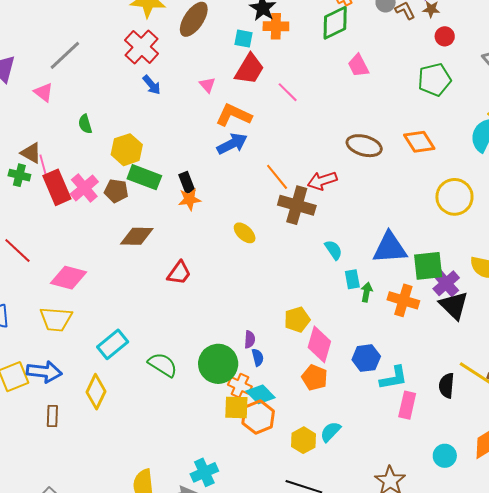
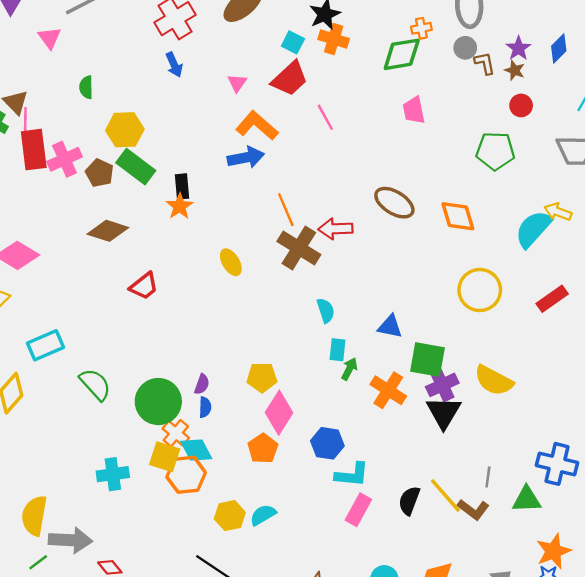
orange star: (189, 199) -> (180, 206), turned 30
blue triangle: (390, 248) -> (390, 327), size x0.6
cyan cross: (204, 472) -> (113, 474), moved

